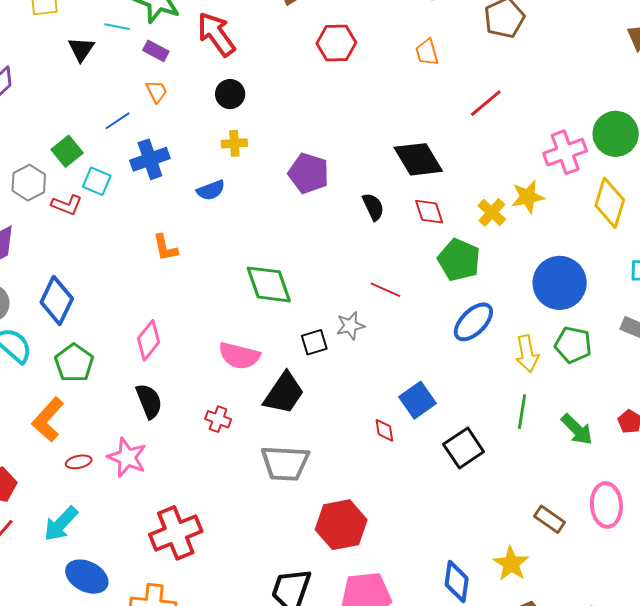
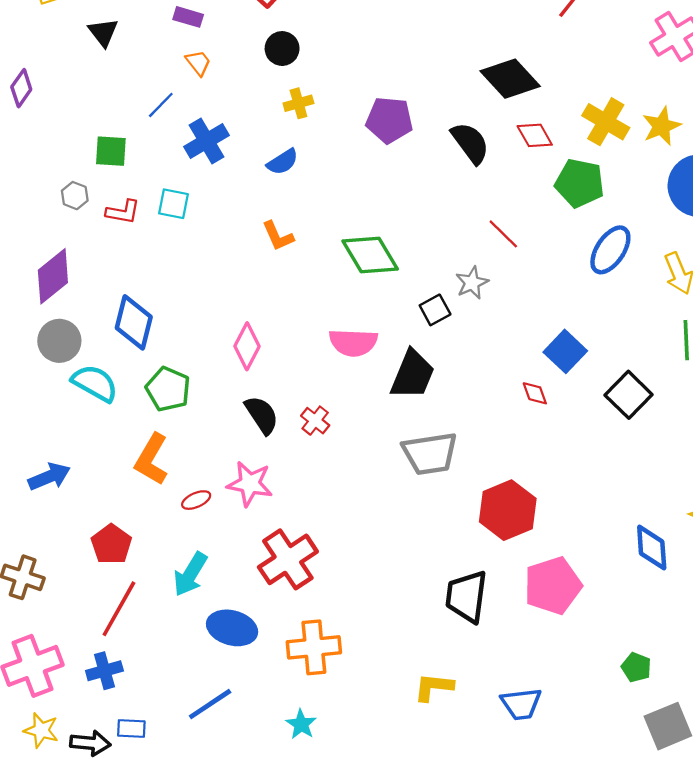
green square: (67, 151) -> (111, 151), turned -36
cyan square: (97, 181) -> (173, 204), moved
gray hexagon: (29, 183) -> (75, 196), size x0.7
yellow star: (528, 197) -> (661, 126), moved
black semicircle: (373, 207) -> (470, 143), size x1.4
yellow cross: (492, 212) -> (606, 122), size x1.4
orange L-shape: (165, 248) -> (278, 236), moved
red line: (385, 290) -> (503, 234), turned 32
red cross: (218, 419) -> (315, 421), moved, turned 30
red cross: (176, 533) -> (288, 559), moved

